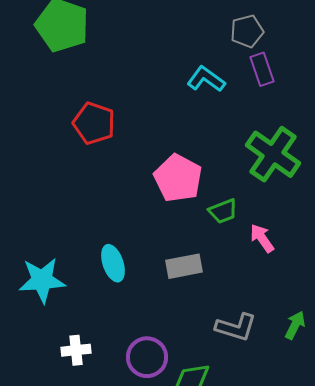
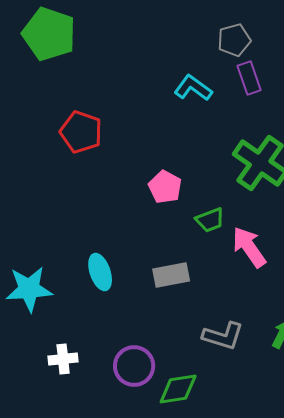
pink pentagon: (178, 178) -> (165, 187), size x0.7
pink arrow: (262, 238) -> (249, 247), size x1.4

